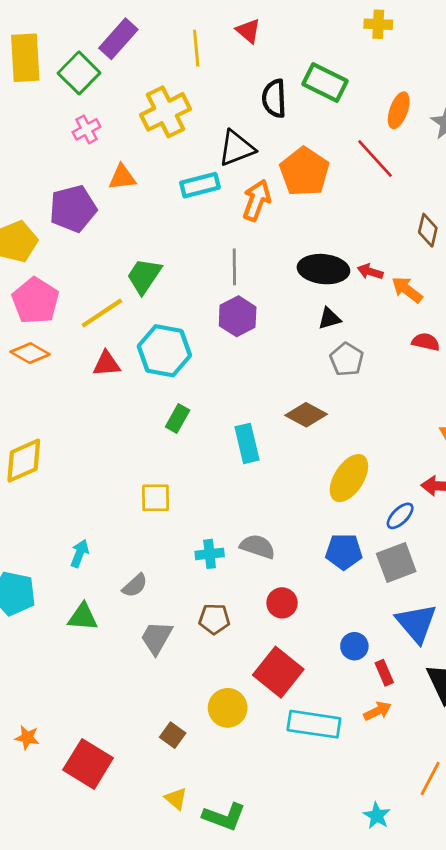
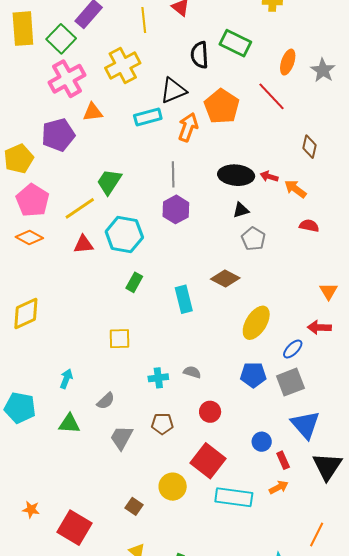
pink cross: (86, 129) -> (67, 79), size x1.8
gray semicircle: (258, 547) -> (192, 372), size x0.7

